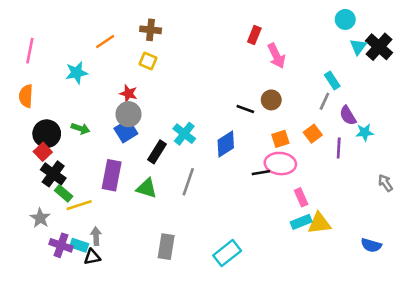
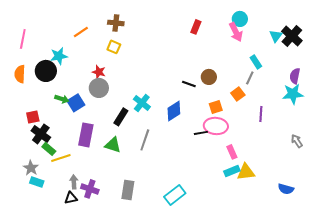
cyan circle: (345, 19) -> (240, 19), moved
pink arrow: (276, 56) -> (236, 32), moved
purple semicircle: (348, 116) -> (295, 76), moved, turned 42
blue square: (126, 131) -> (76, 103), moved
cyan star: (365, 132) -> (293, 94), moved, size x1.5
black circle: (47, 134) -> (46, 71), moved
orange square: (313, 134) -> (238, 94), moved
red square: (43, 152) -> (33, 117), turned 32
purple cross: (61, 245) -> (90, 189), moved
cyan rectangle: (79, 245) -> (37, 182), moved

